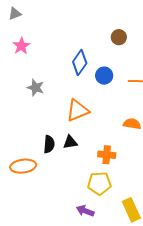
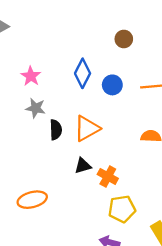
pink star: (21, 46) -> (31, 76), moved
black semicircle: (49, 144) -> (56, 130), moved
orange cross: (107, 155) -> (108, 176), moved, turned 30

